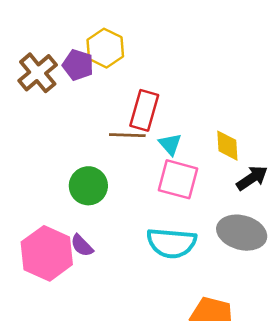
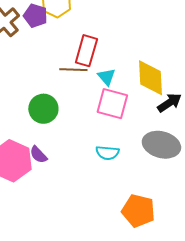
yellow diamond: (227, 146) -> (150, 78), size x1.5
cyan semicircle: (172, 243) -> (107, 153), size x0.6

